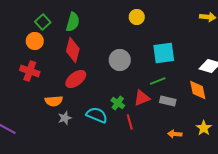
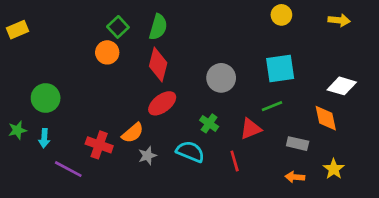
yellow circle: (137, 17) -> (281, 15), moved
red cross: (30, 71) -> (99, 145), moved
orange semicircle: (54, 101) -> (133, 133), turned -36
gray rectangle: (168, 101) -> (298, 144), moved
green cross: (118, 103) -> (209, 123), moved

